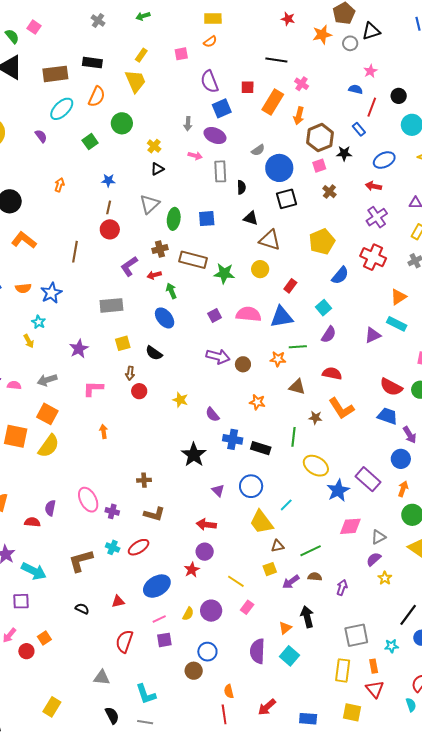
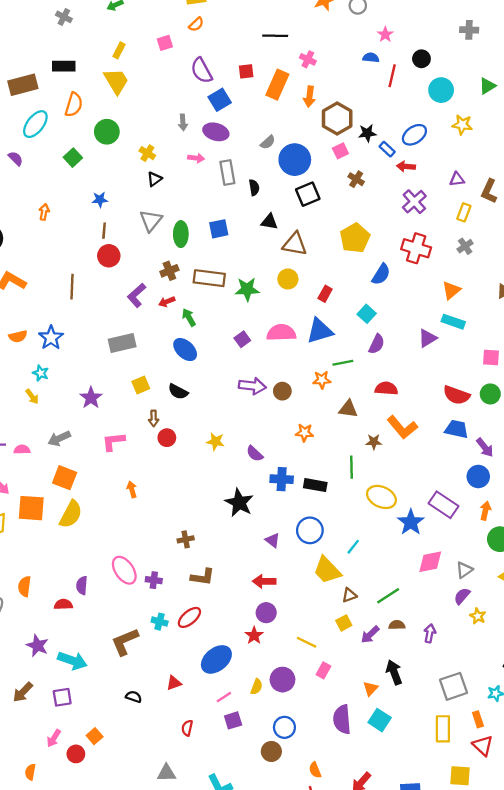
blue rectangle: (359, 129) -> (387, 149), moved
red semicircle: (124, 641) -> (187, 728), size x0.6

